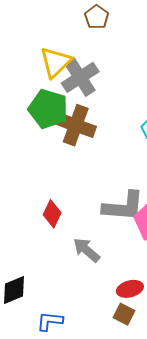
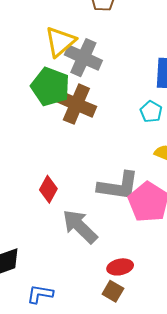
gray cross: (80, 77) -> (83, 58), turned -36
gray arrow: (86, 250) -> (80, 227), size x1.4

